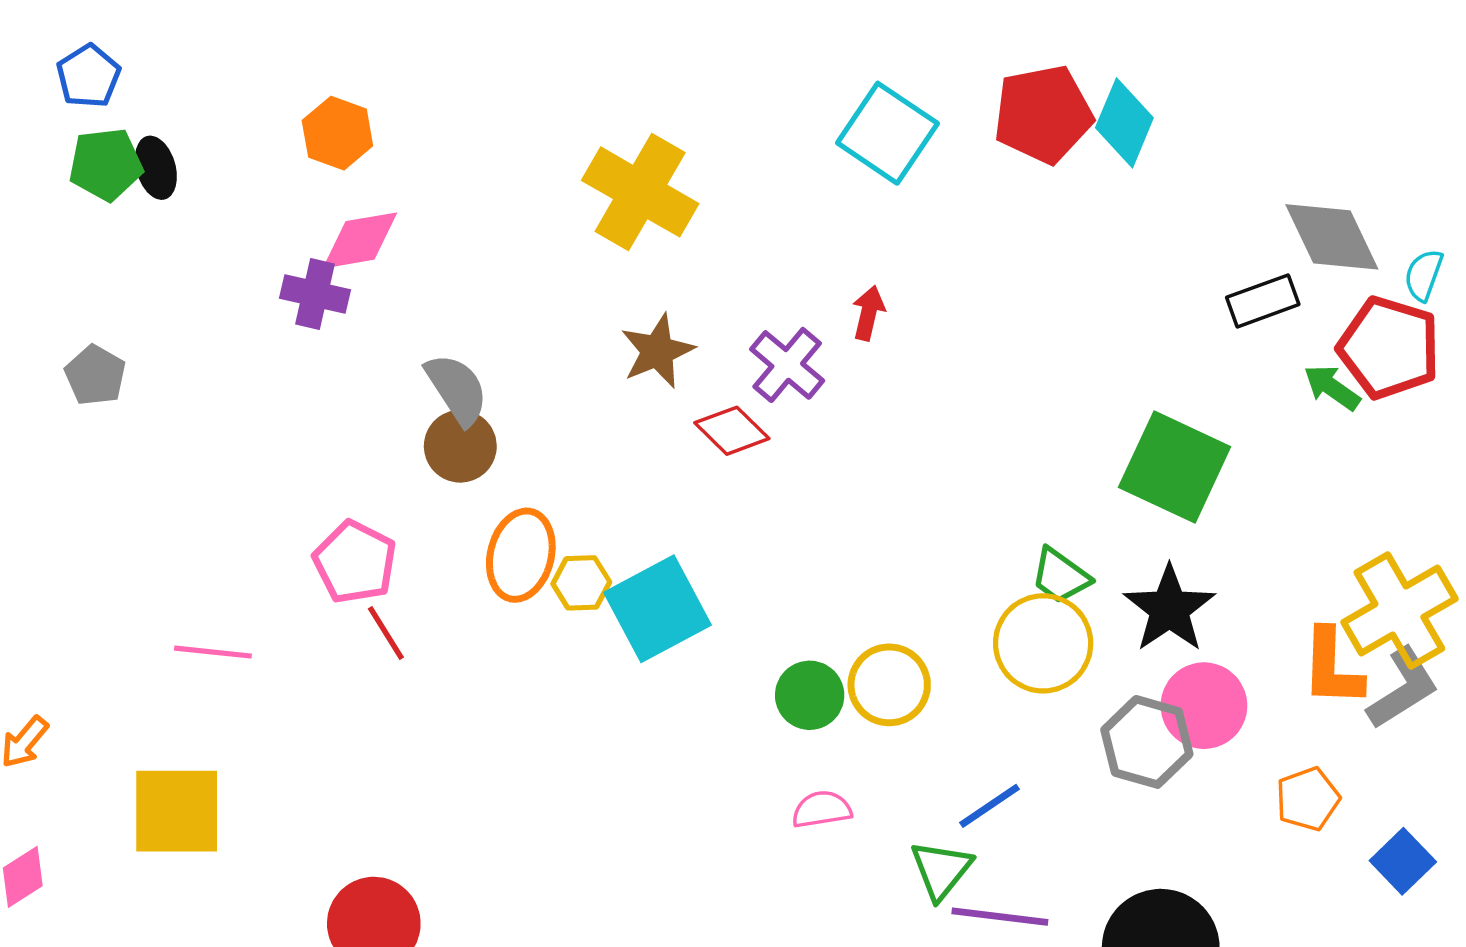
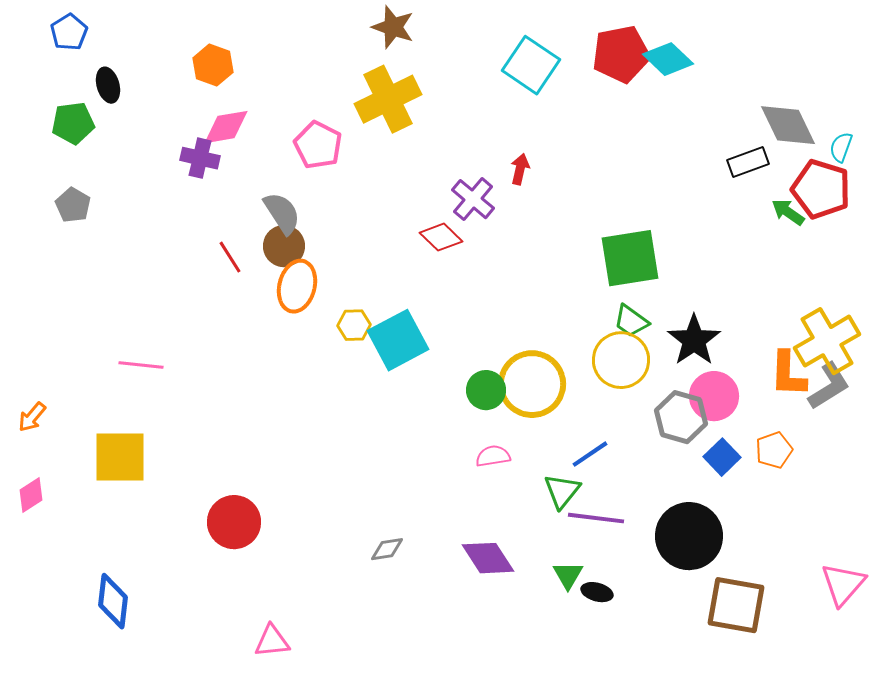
cyan diamond: (1124, 123) -> (668, 59), turned -69
green pentagon: (106, 164) -> (73, 123), moved
yellow cross: (640, 192) -> (388, 99), turned 34
brown star: (657, 351) -> (393, 27), moved, turned -30
green square: (1175, 467) -> (630, 258), moved, turned -34
orange ellipse: (521, 555) -> (297, 286), moved
pink pentagon: (355, 562) -> (318, 145), moved
red line: (386, 633) -> (230, 257), moved
yellow circle: (889, 685) -> (532, 384), size x1.4
blue square: (1403, 861) -> (722, 457), moved

